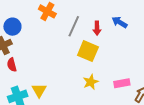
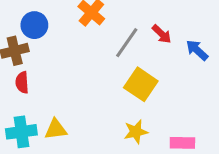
red arrow: (97, 28) -> (162, 34), moved, turned -56
yellow triangle: (39, 90) -> (56, 129), turned 42

